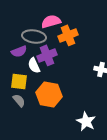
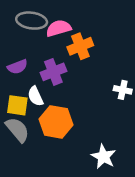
gray ellipse: (34, 36) -> (32, 21), moved
white semicircle: (34, 65) -> (35, 96), moved
gray semicircle: (19, 100) -> (17, 130), size x1.5

